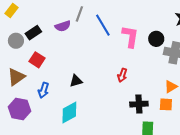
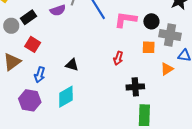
pink L-shape: (130, 37) -> (126, 20), turned -90
black triangle: (76, 81) -> (72, 65), turned 32
orange square: (166, 104) -> (149, 47), moved
purple hexagon: (20, 109) -> (30, 100), moved

